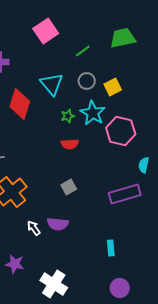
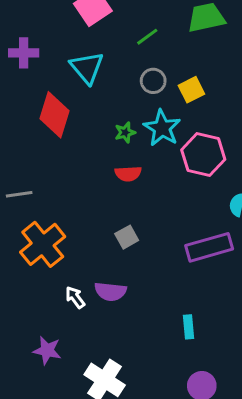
cyan triangle: (52, 84) -> (87, 68), moved

